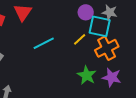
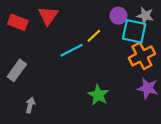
yellow line: (80, 39) -> (94, 36), moved
green star: (87, 75) -> (98, 95), moved

